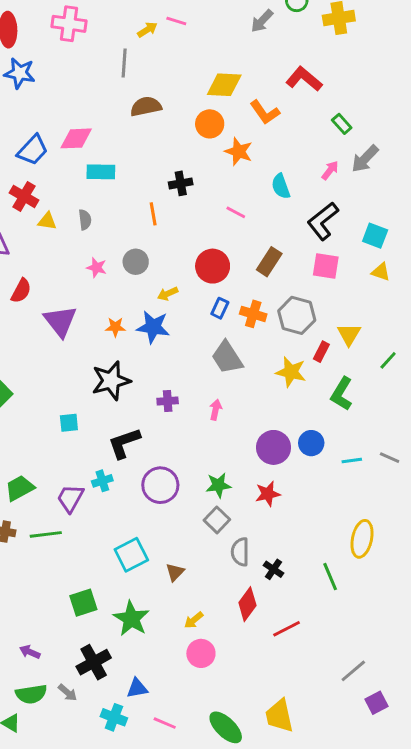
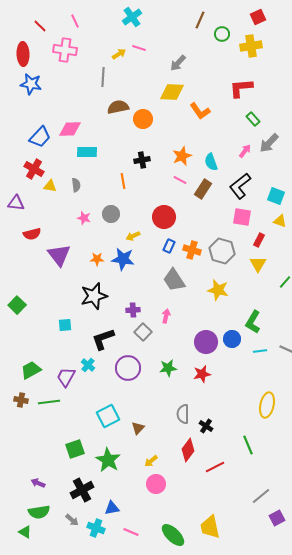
gray arrow: (262, 21) -> (178, 63), moved
red L-shape: (304, 79) -> (241, 88), moved, turned -45
orange circle: (210, 124) -> (143, 119), moved
orange star: (239, 151) -> (182, 156), moved, turned 30
brown rectangle: (269, 262) -> (203, 189), moved
red semicircle: (21, 291) -> (32, 234), turned 48
red rectangle: (321, 352) -> (259, 240), moved
green L-shape: (342, 394) -> (253, 322), moved
cyan cross: (102, 481) -> (88, 365), turned -32
gray square: (217, 520) -> (143, 332), moved
green line: (330, 577) -> (248, 445), moved
gray arrow: (68, 693) -> (72, 520), moved

